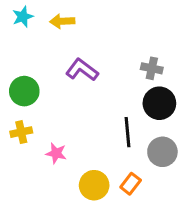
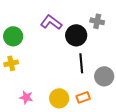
black circle: (159, 103) -> (76, 35), moved
pink star: (56, 153) -> (26, 97), moved
orange rectangle: (131, 184) -> (83, 97), turned 32

